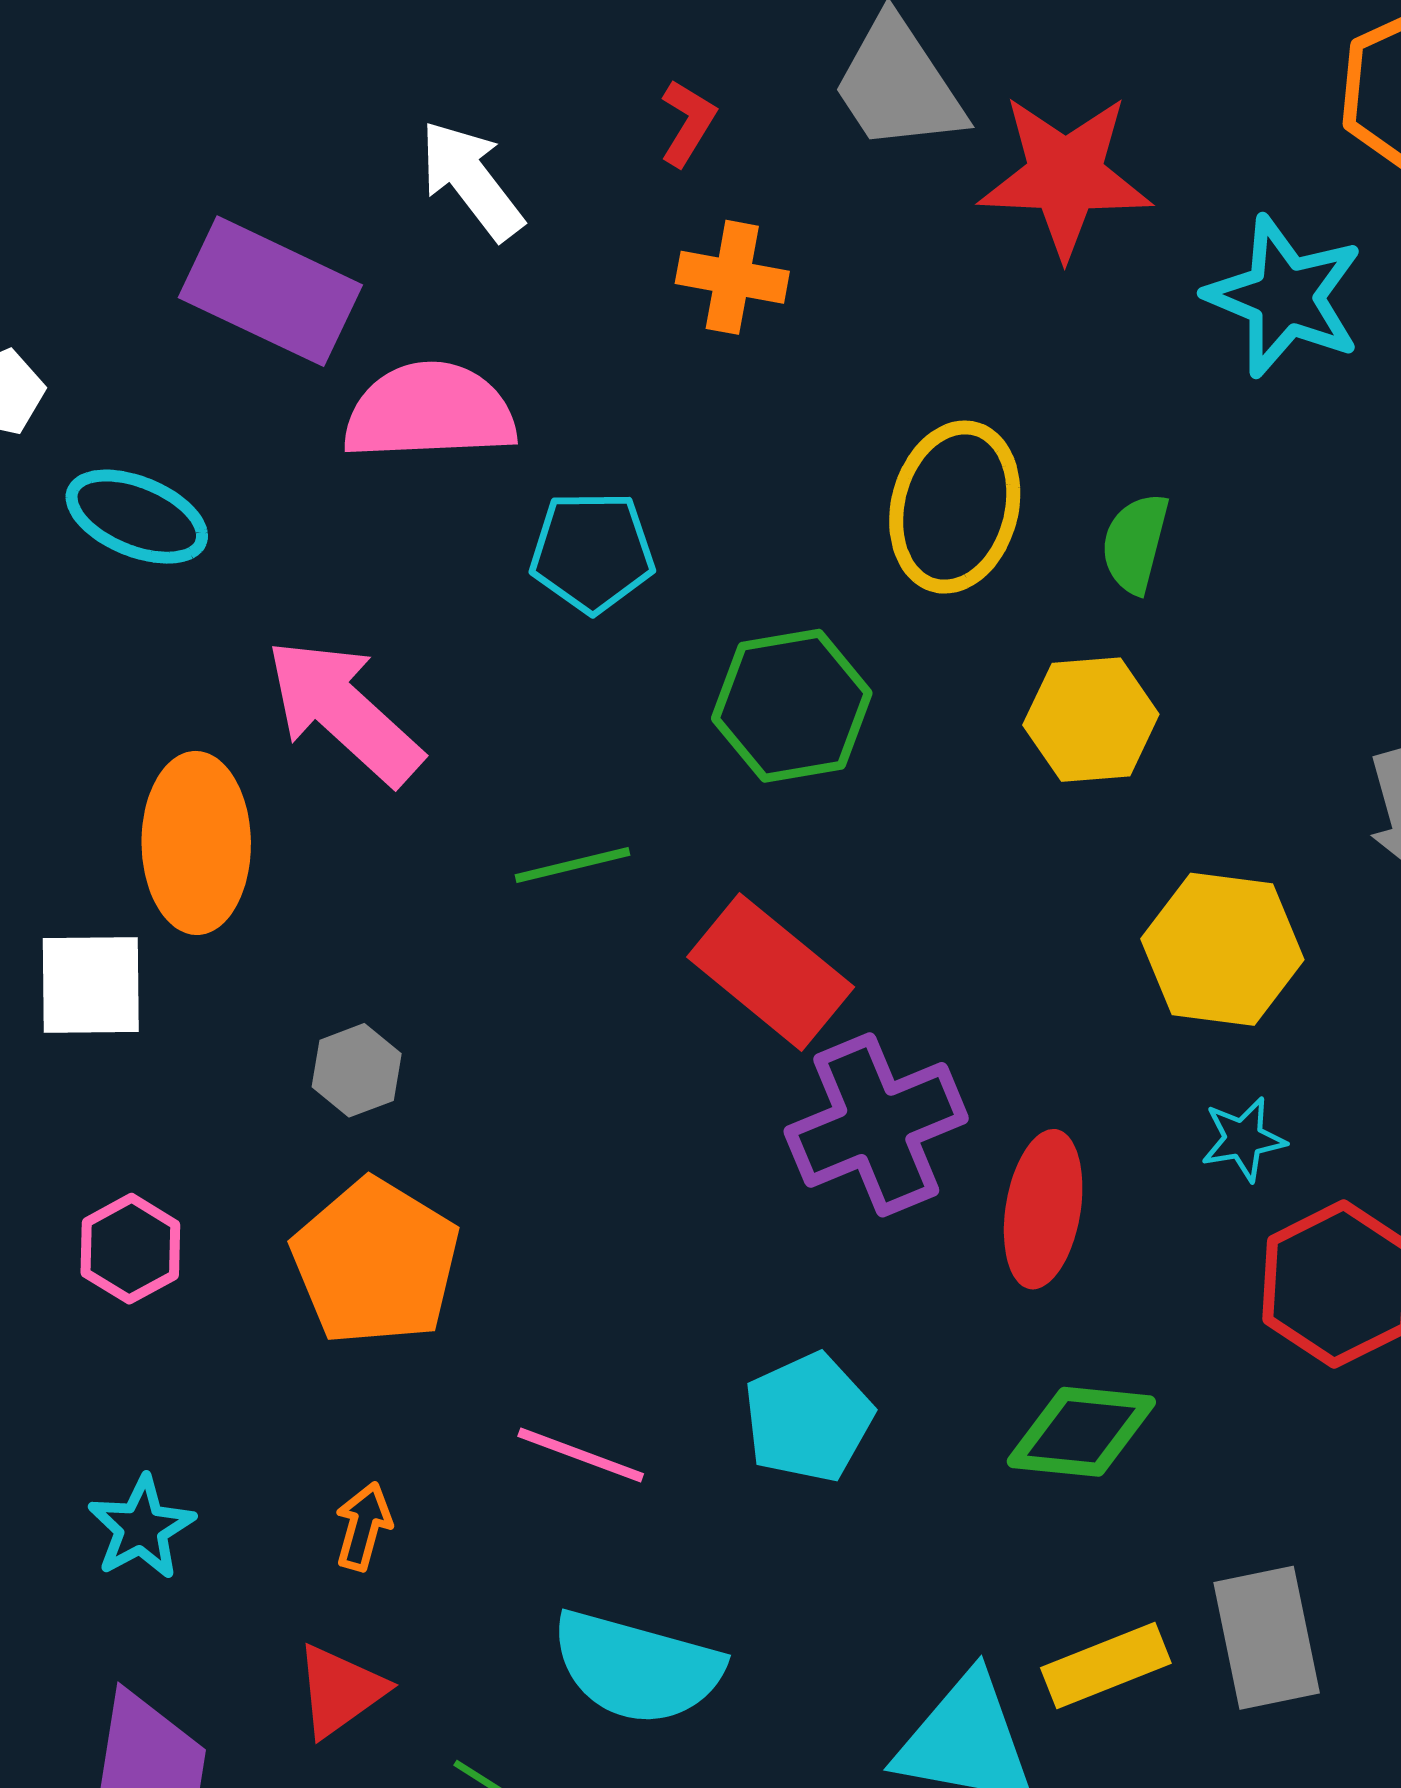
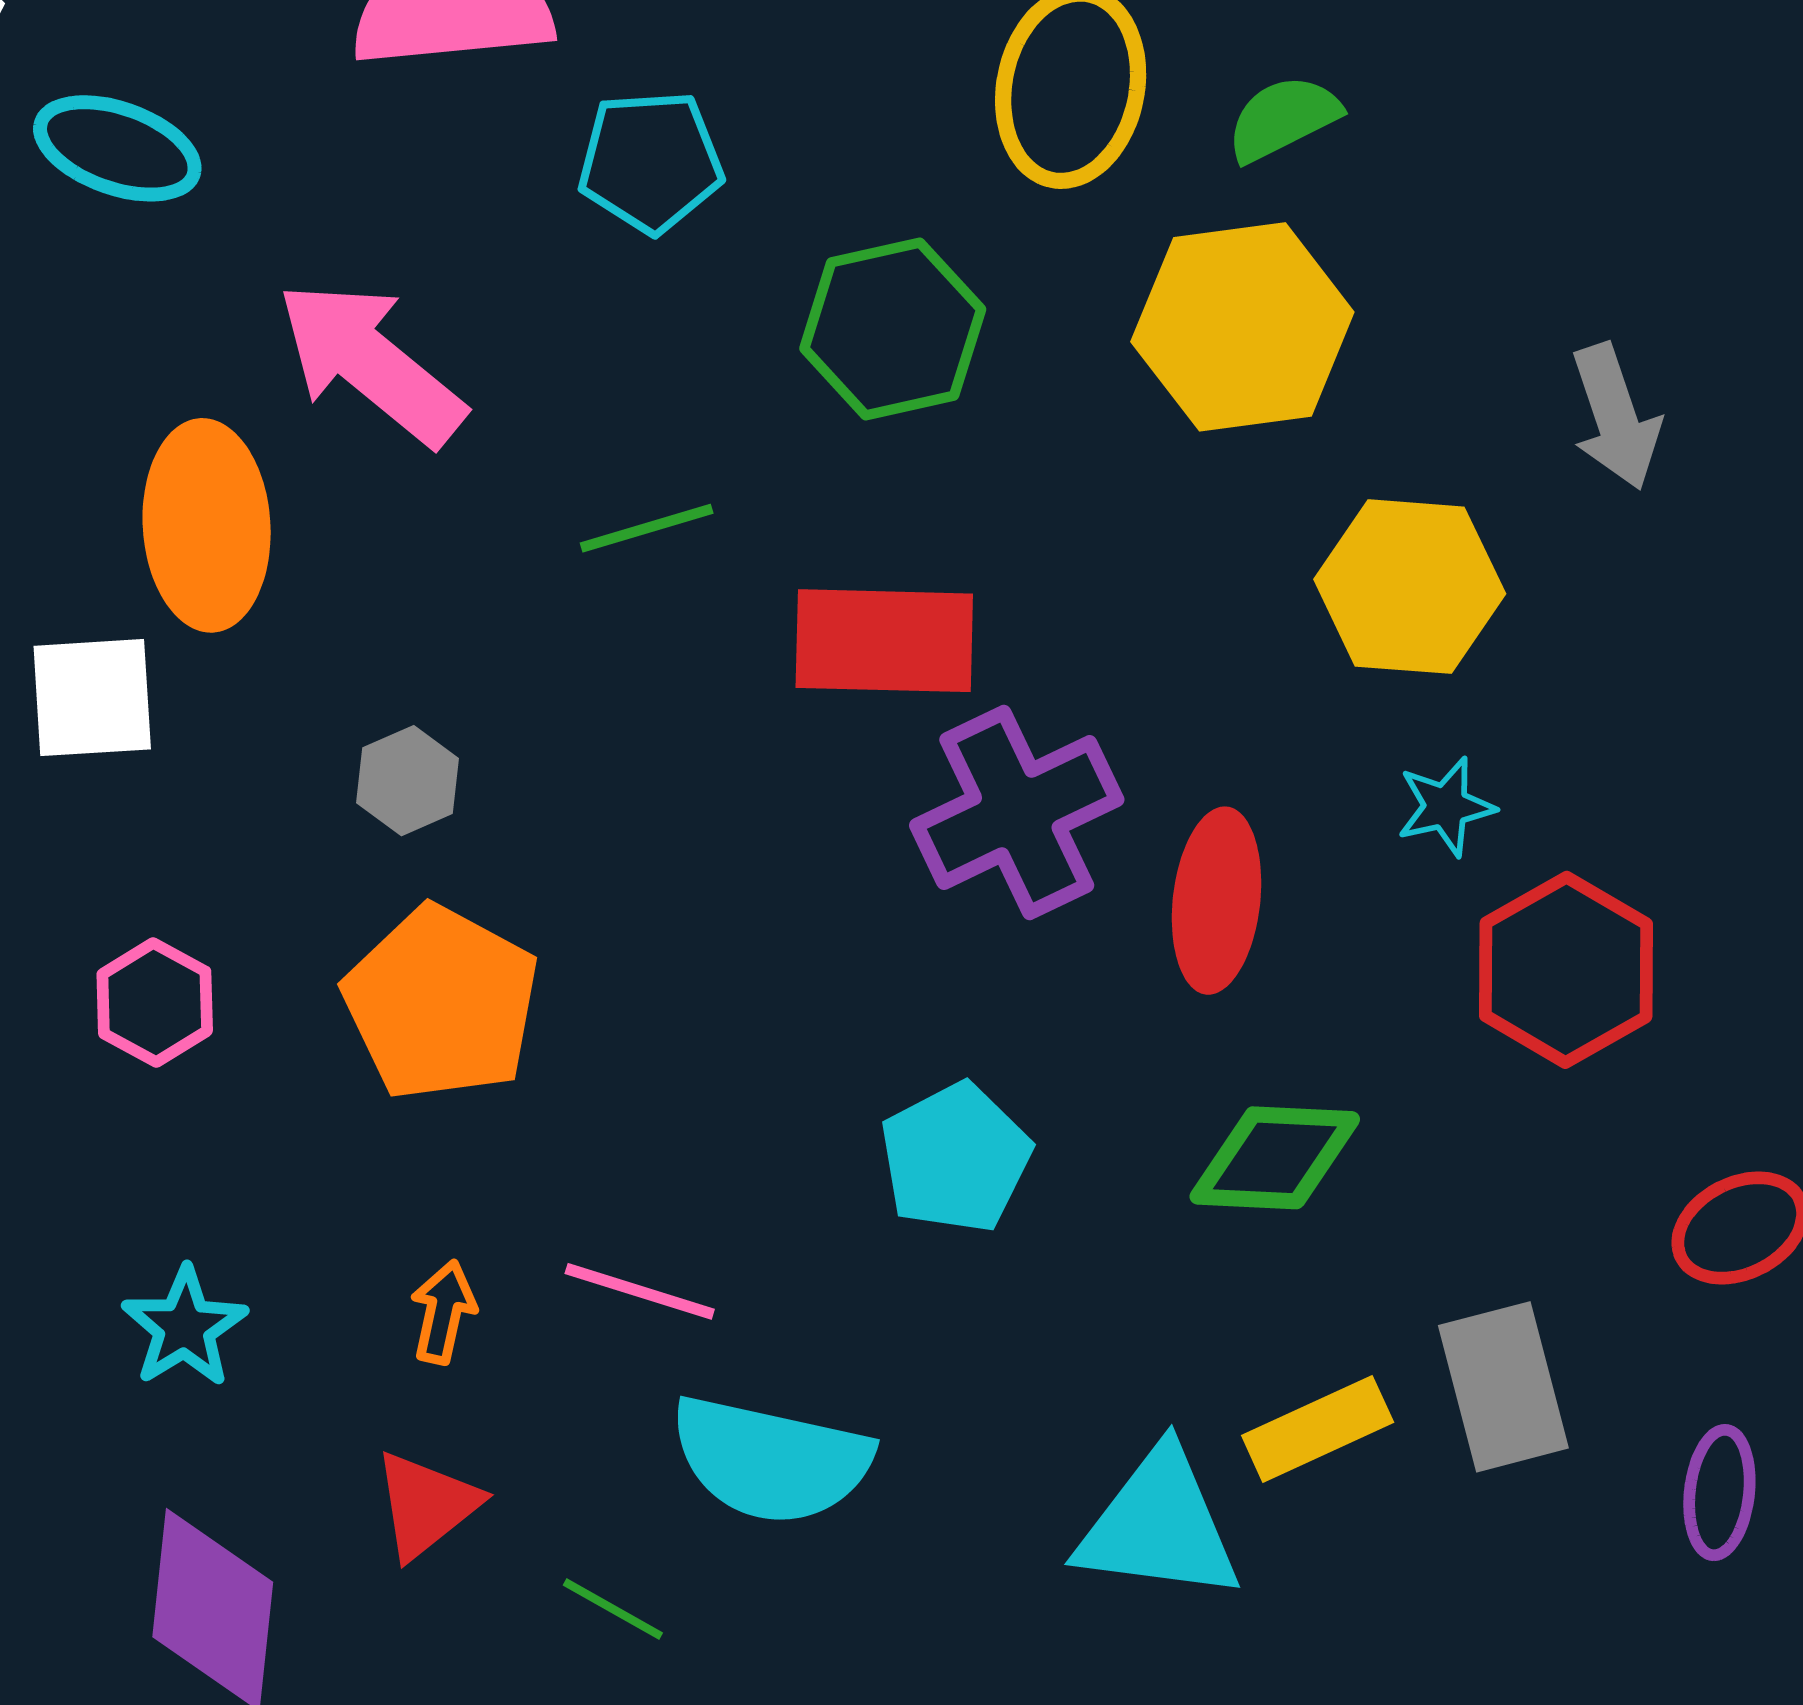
green semicircle: (1135, 543) -> (1283, 118), turned 52
yellow hexagon: (1091, 720) -> (1242, 327), size x1.4
red rectangle: (771, 972) -> (884, 641), turned -35
pink line: (581, 1455) -> (640, 1291), moved

